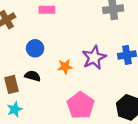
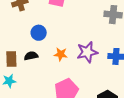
black semicircle: (33, 76) -> (31, 56), turned -40

